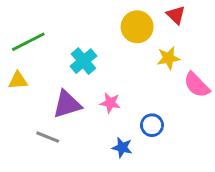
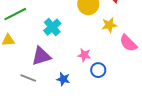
pink star: (110, 103) -> (84, 55), moved
blue star: (122, 148) -> (63, 79), moved

